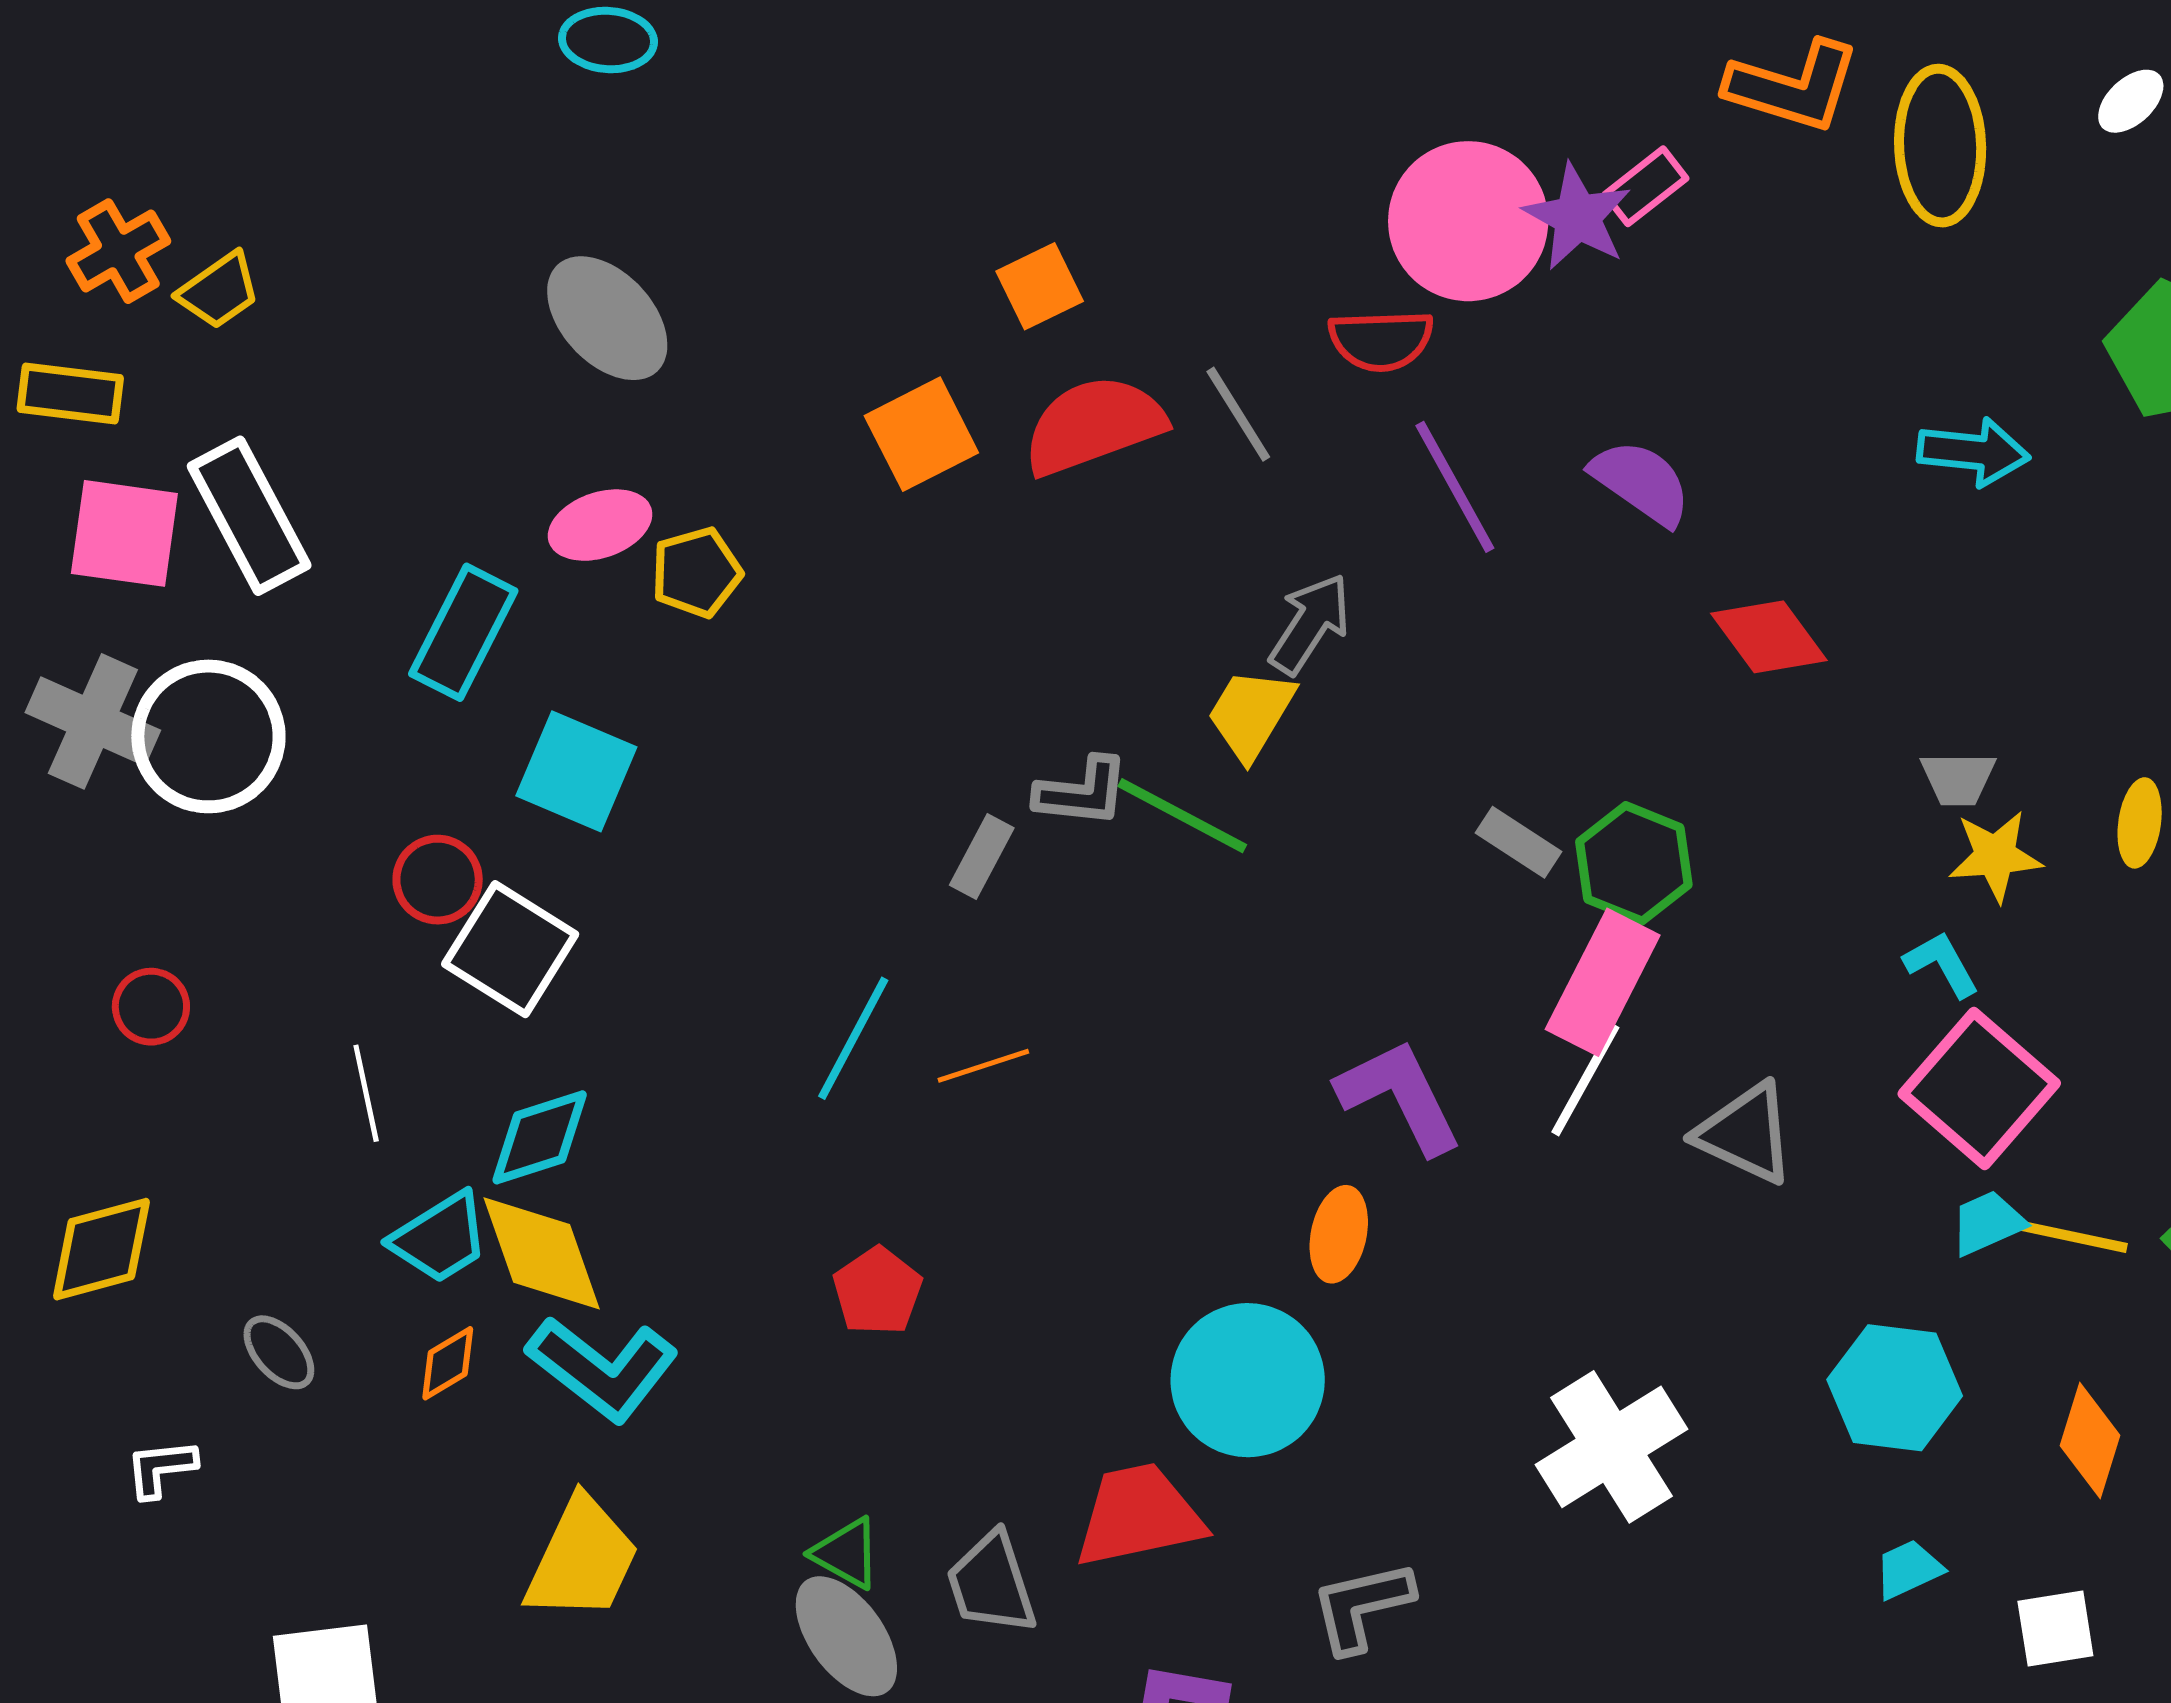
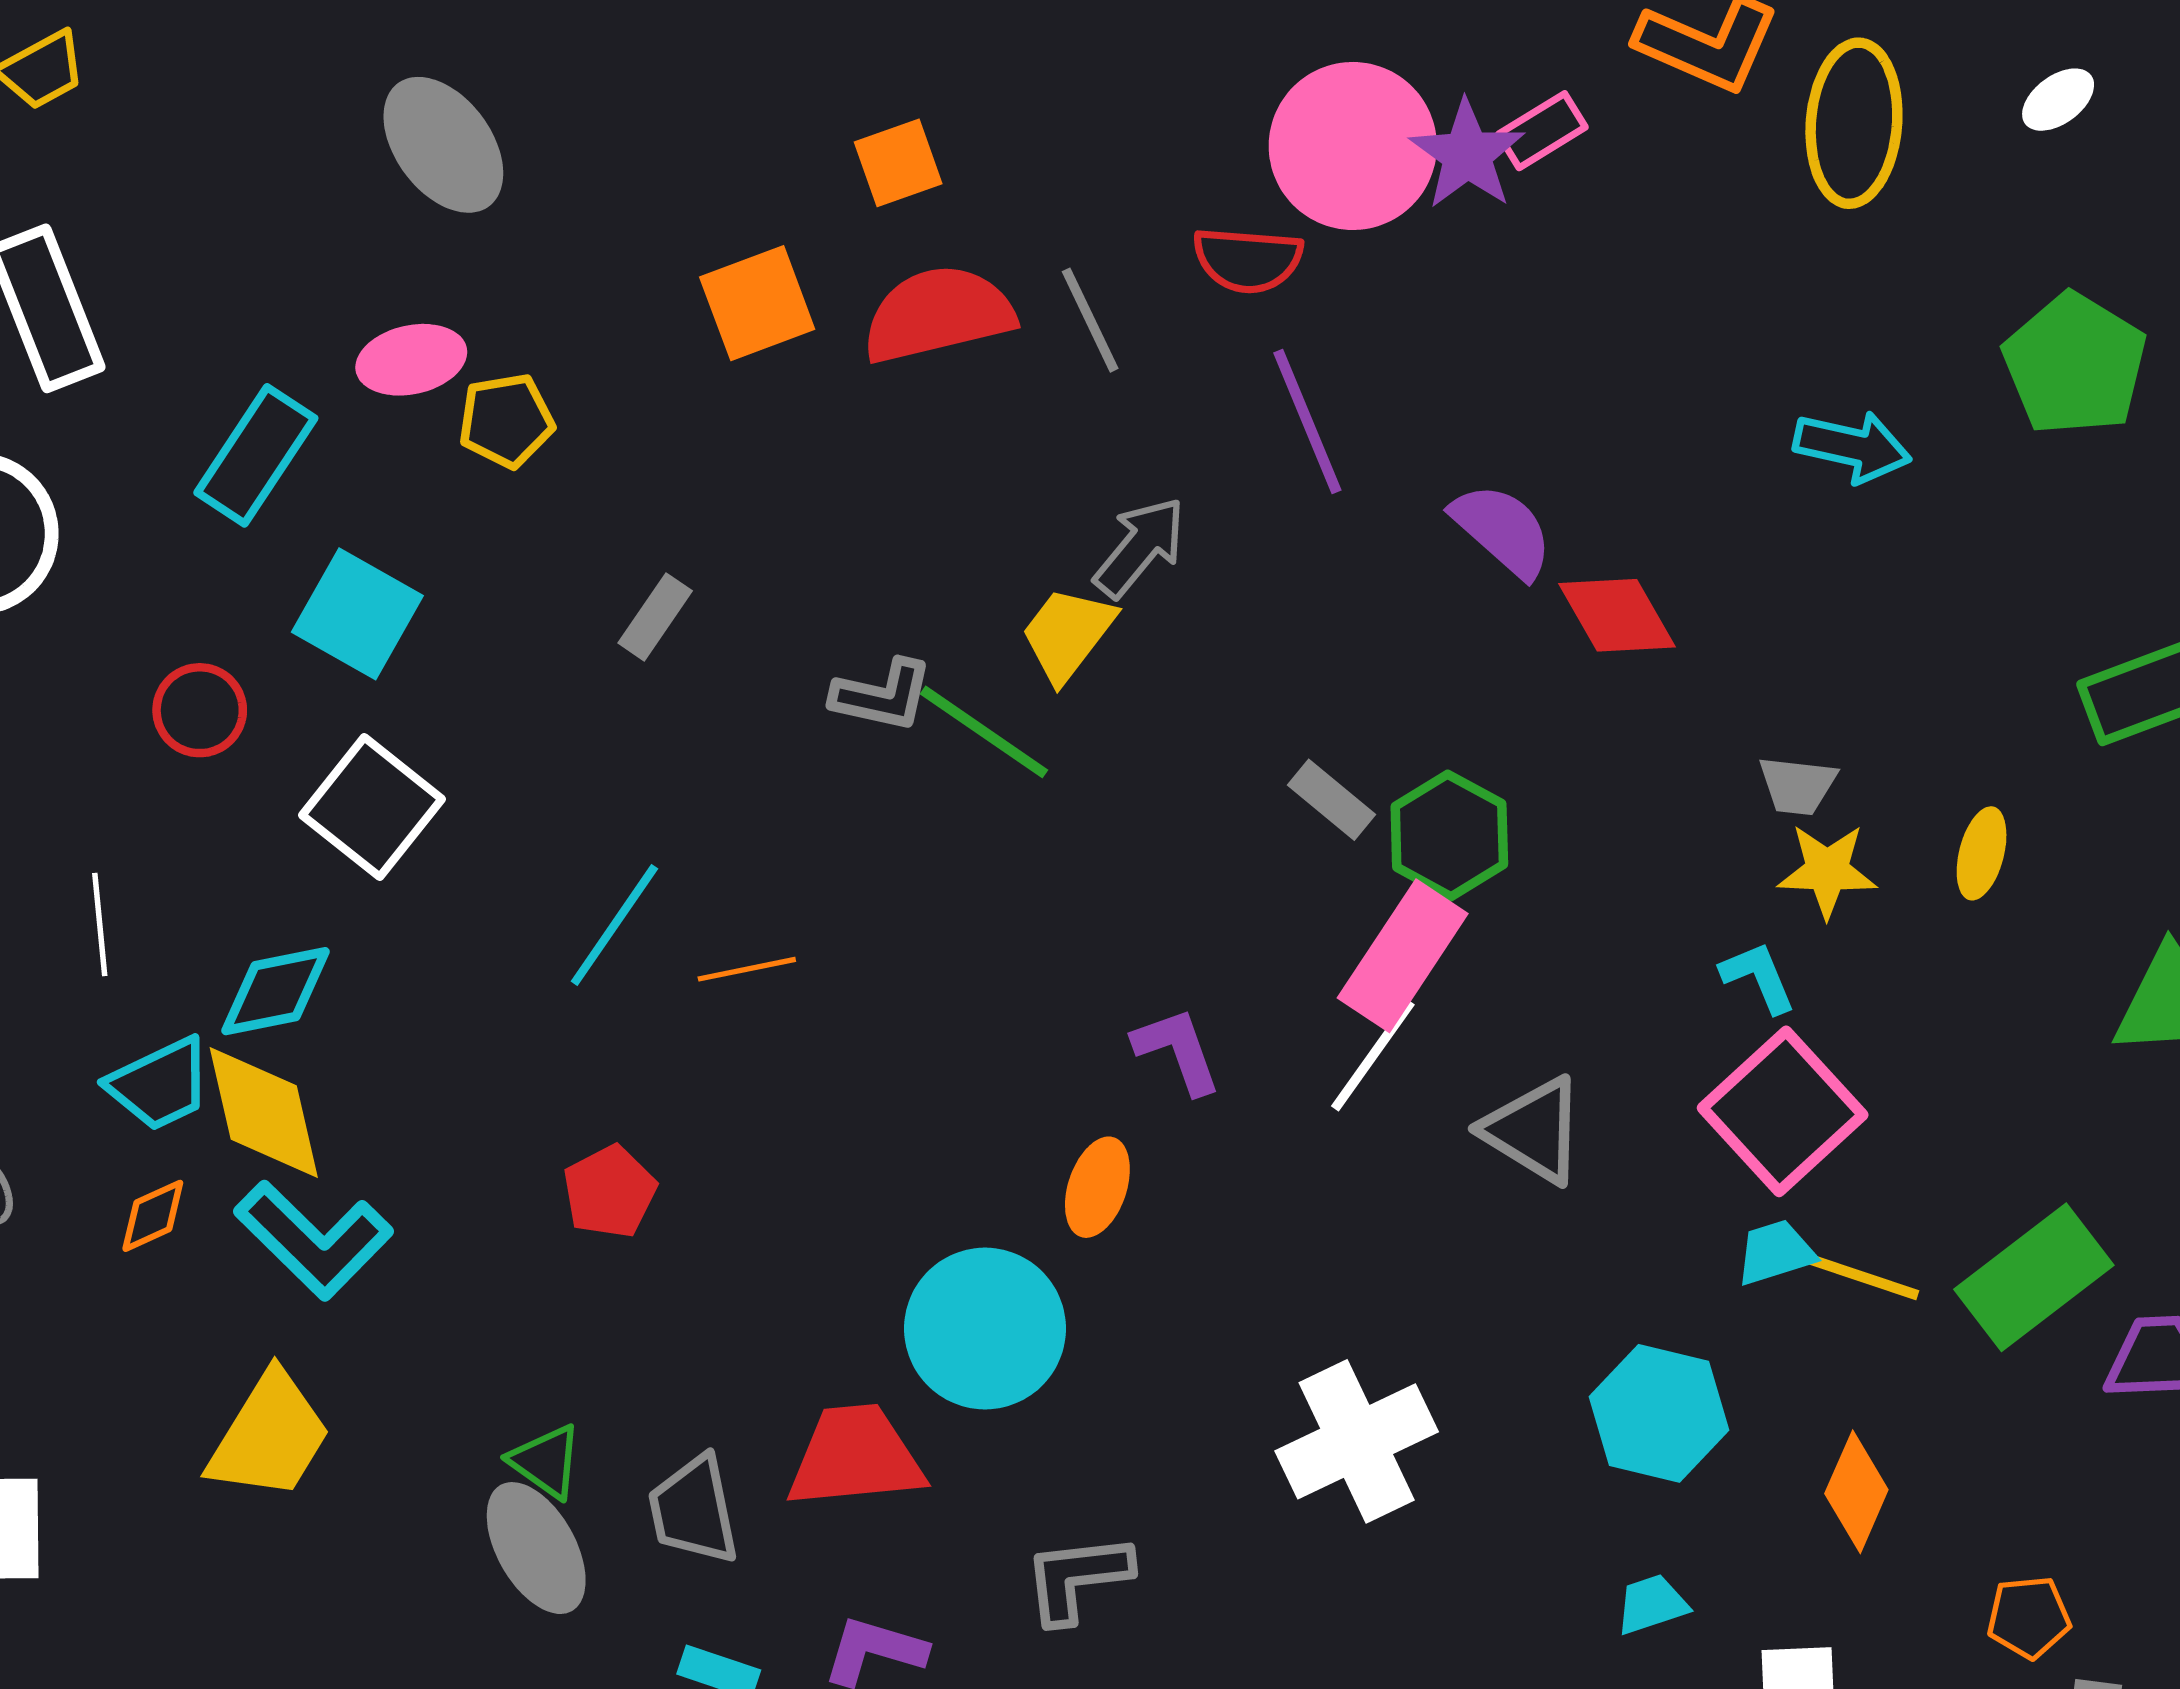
purple semicircle: (1641, 482) -> (1502, 530), moved
gray rectangle: (982, 857) -> (655, 617), moved
white square: (510, 949) -> (372, 807), moved
purple L-shape: (1400, 1096) -> (1177, 1051), size x0.7

